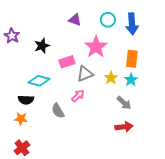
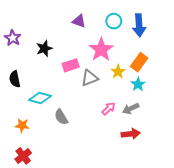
orange rectangle: (132, 59) -> (139, 62), turned 30
yellow star: (111, 78) -> (118, 72), moved
cyan diamond: (39, 81) -> (40, 98), moved
pink arrow: (78, 96) -> (109, 109), moved
black semicircle: (26, 100) -> (15, 79), moved, turned 77
gray arrow: (124, 103) -> (131, 109), turned 112

